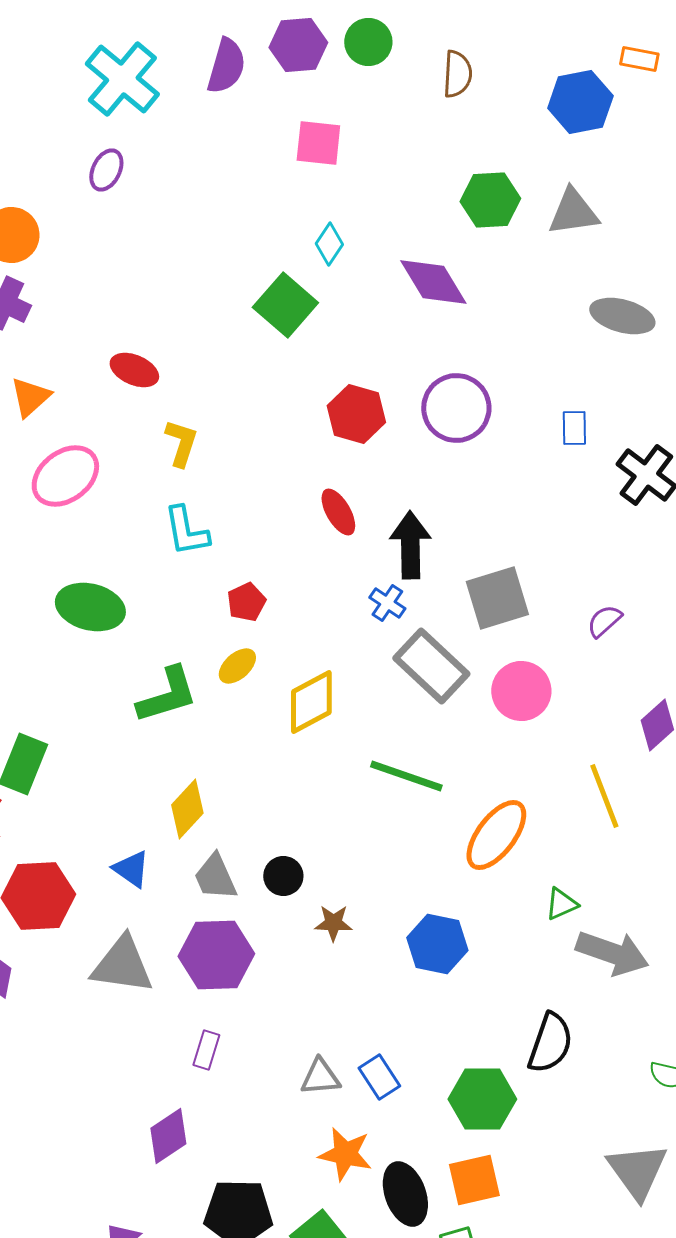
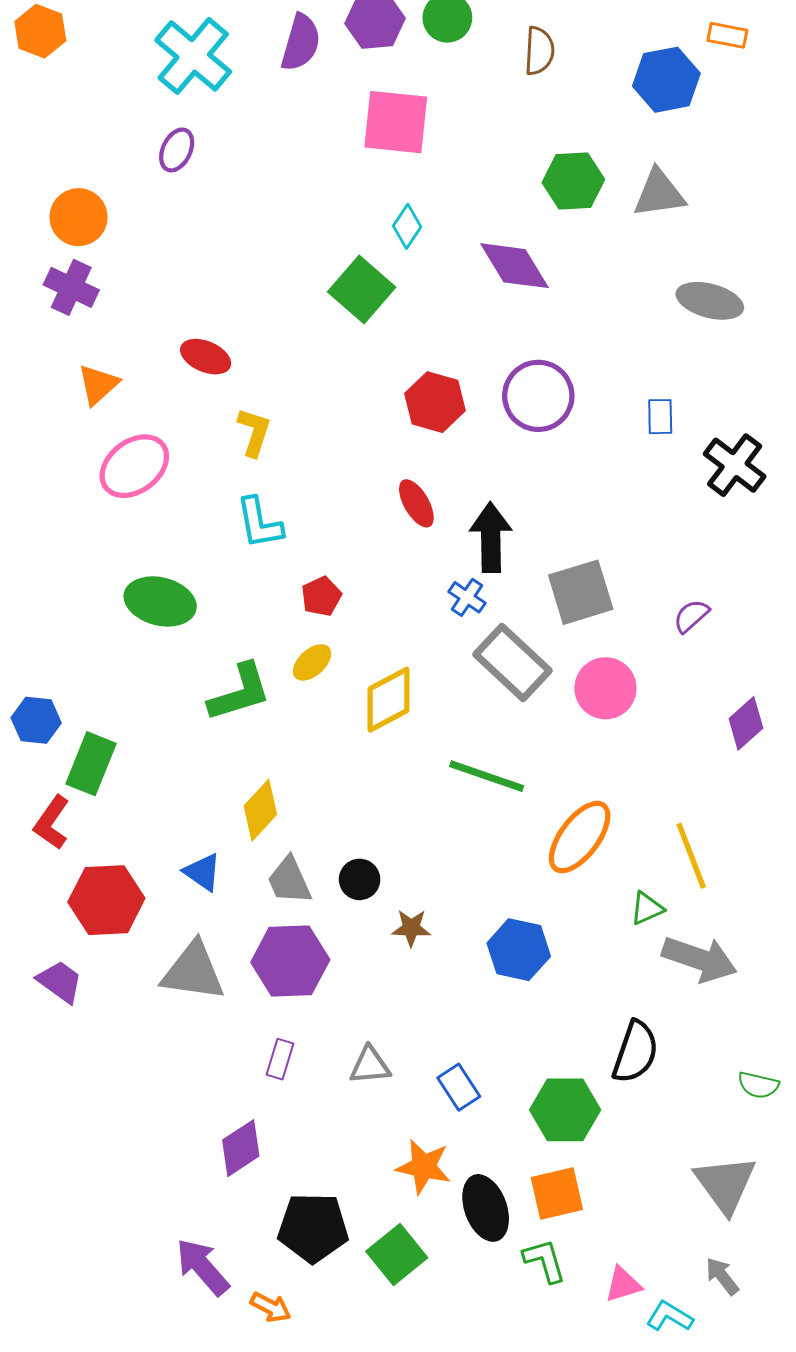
pink square: (318, 143) -> (396, 122), size x1.4
yellow line: (604, 796) -> (691, 856), moved
gray triangle: (320, 1077) -> (370, 1065), moved

